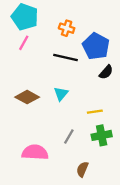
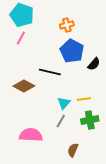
orange cross: (67, 28) -> (67, 25), moved, turned -32
blue pentagon: (96, 46) -> (72, 51), moved
black line: (65, 58) -> (50, 72), moved
cyan triangle: (61, 94) -> (64, 103), moved

